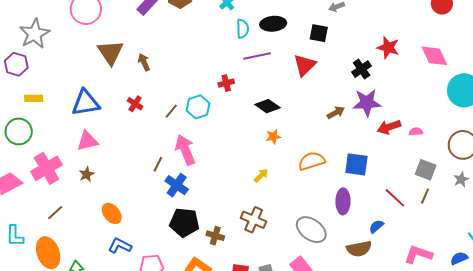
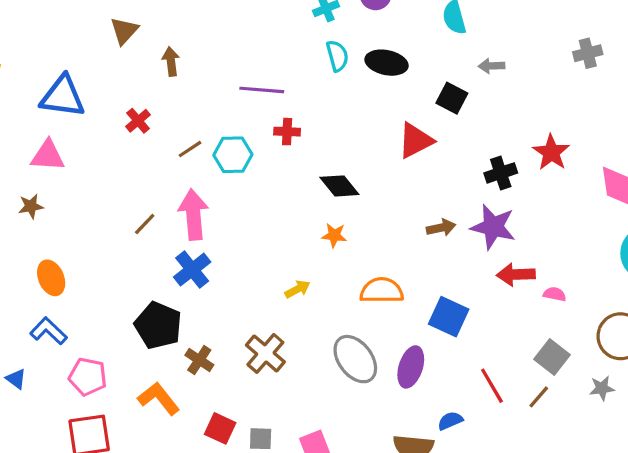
cyan semicircle: (243, 29) -> (337, 56), turned -30
brown triangle: (110, 52) -> (124, 31), size x0.7
purple line: (257, 56) -> (262, 90), moved
blue cross: (177, 185) -> (192, 270), moved
gray ellipse: (311, 230) -> (355, 359), moved

